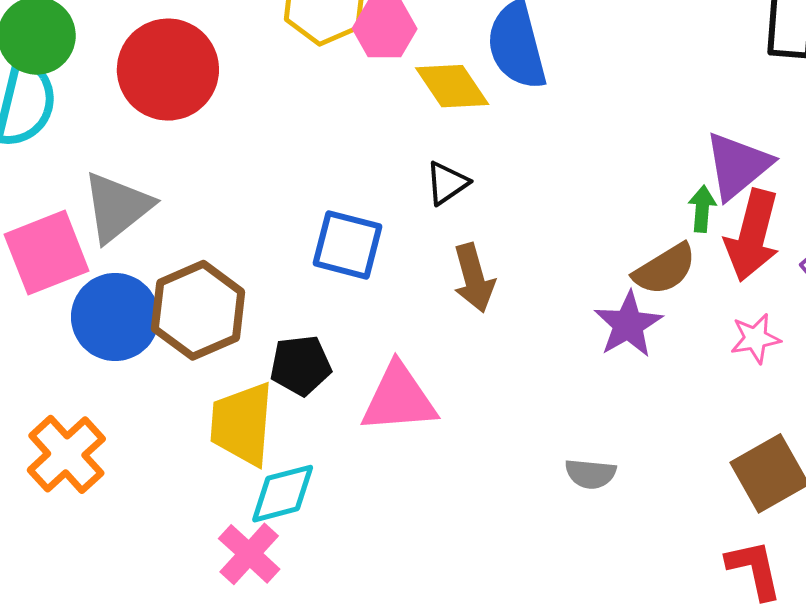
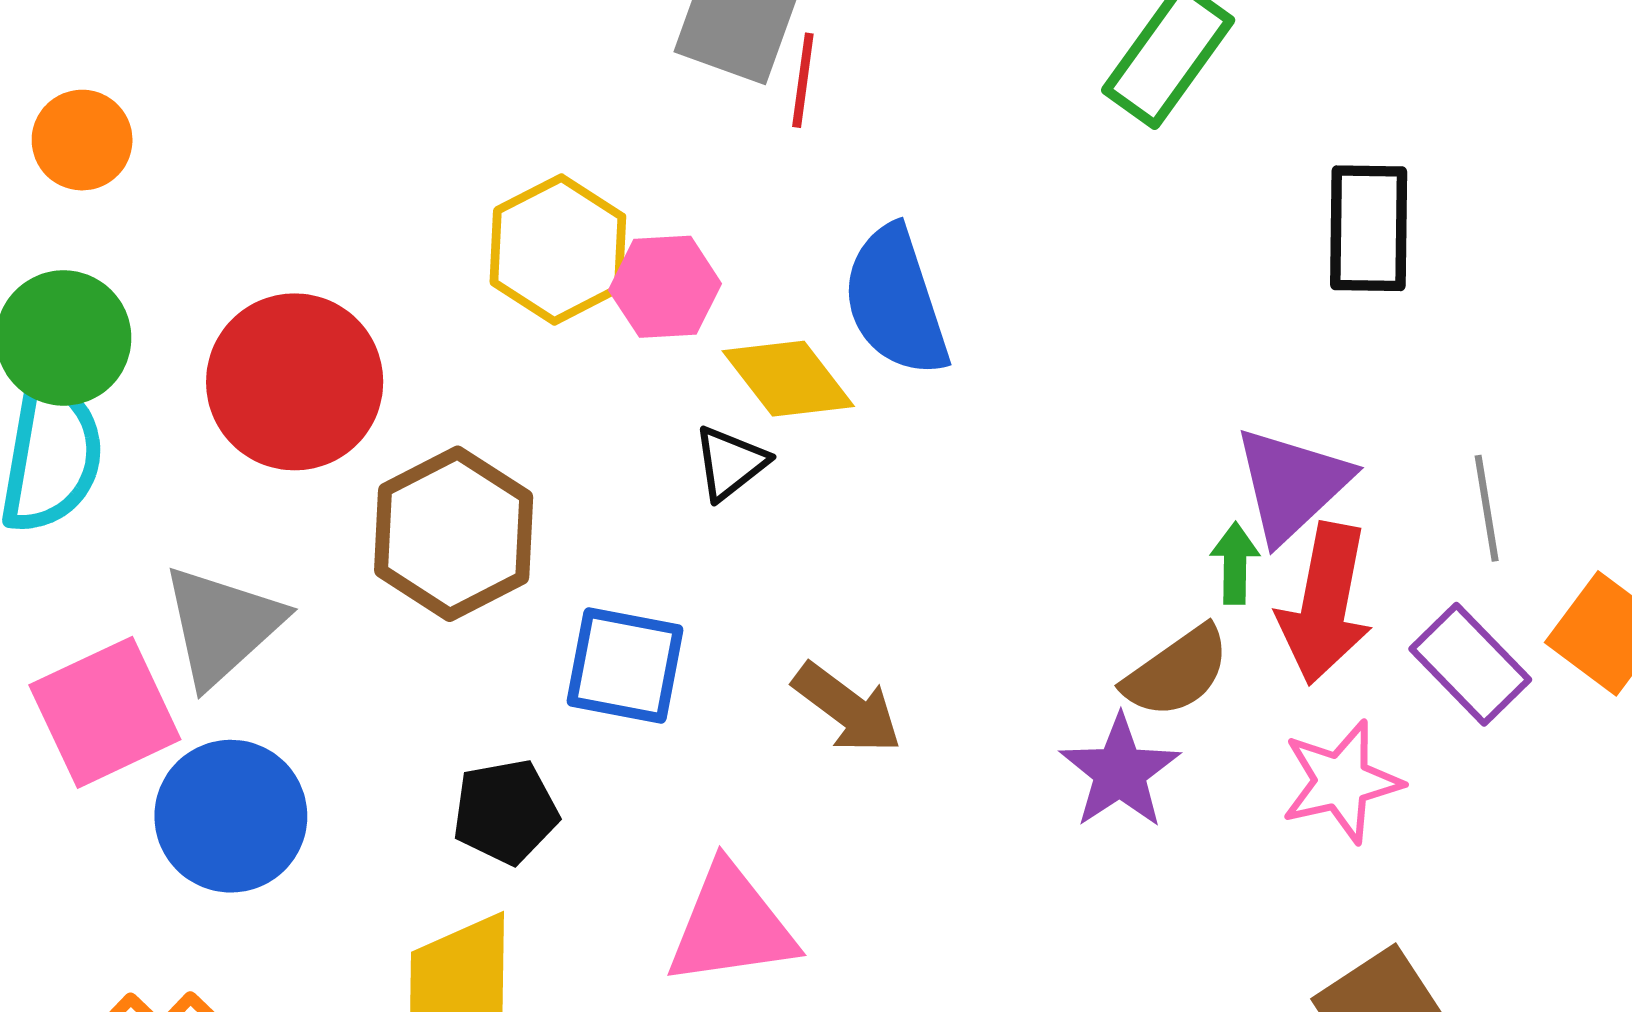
black triangle: (447, 183) -> (730, 463), moved
brown arrow: (474, 278) -> (847, 708), turned -34
brown hexagon: (198, 310) -> (454, 534), moved
pink star: (755, 338) -> (1341, 782), size x1.4
black pentagon: (301, 365) -> (505, 812), moved

